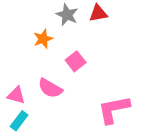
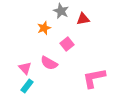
red triangle: (98, 13) -> (83, 19), moved
pink triangle: (16, 95) -> (25, 68), turned 32

